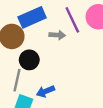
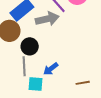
gray arrow: (57, 35) -> (47, 19), size x1.6

